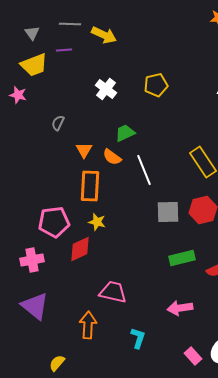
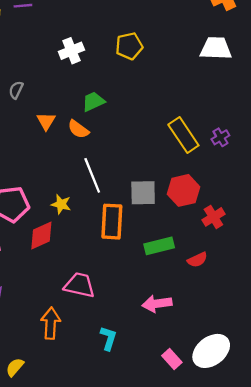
white cross: (106, 89) -> (71, 51), turned 30
white line: (144, 170) -> (92, 175), moved
orange rectangle: (90, 186) -> (112, 222), moved

